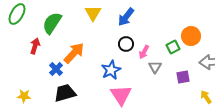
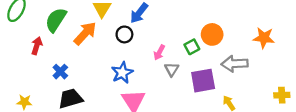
black circle: (126, 44) -> (124, 34), moved
orange arrow: (74, 53) -> (85, 33), moved
purple square: (183, 77) -> (203, 81), size x1.6

